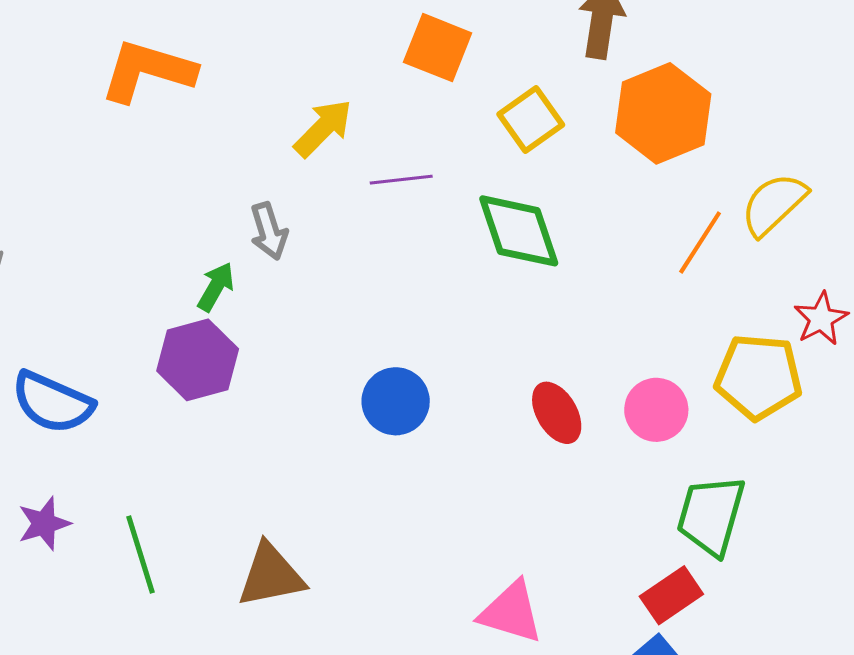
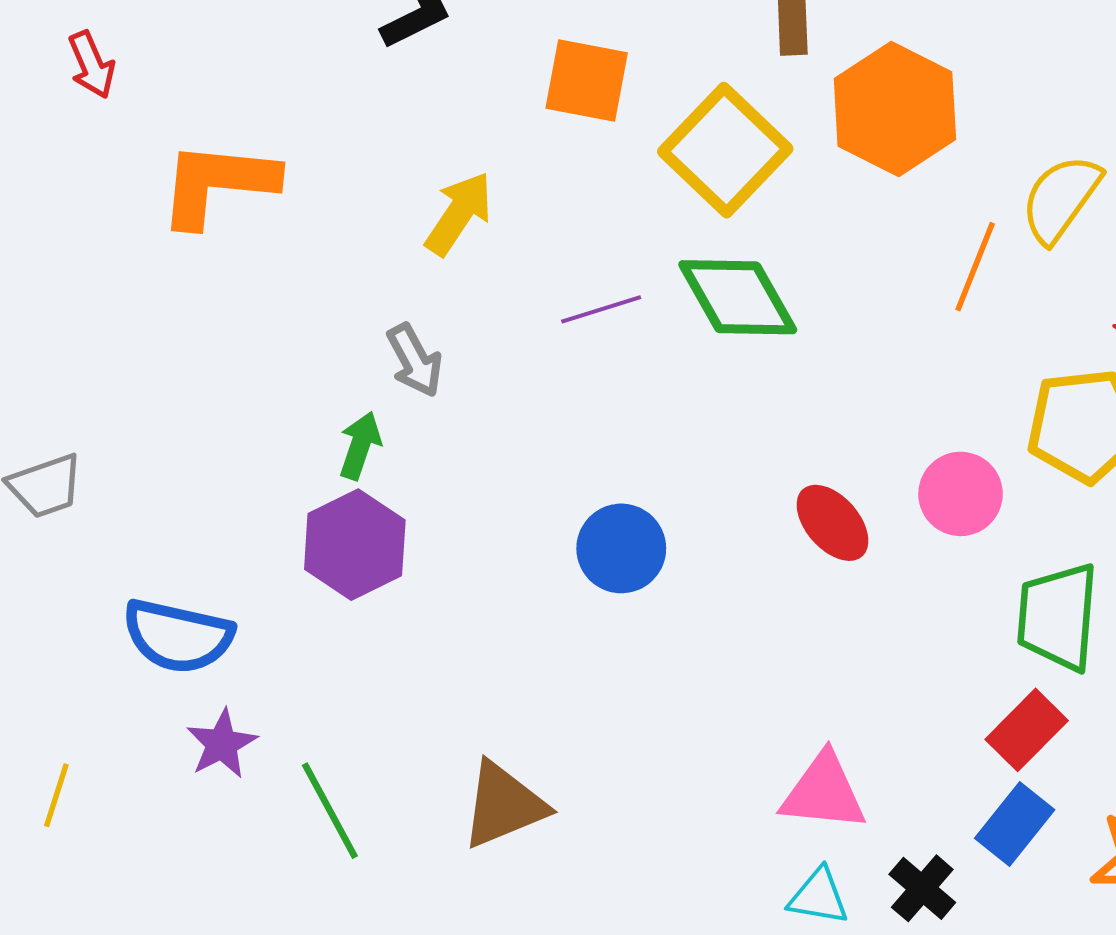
yellow square: (531, 119) -> (725, 150), size x1.5
purple line: (401, 180) -> (601, 309), moved
purple star: (44, 524) -> (222, 744), moved

